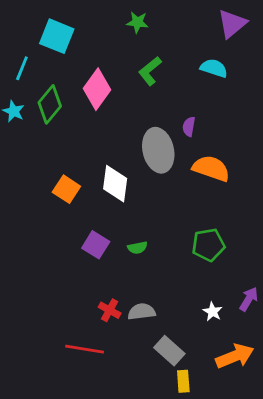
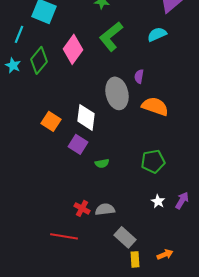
cyan semicircle: (214, 68) -> (157, 34), turned -42
green L-shape: (150, 71) -> (111, 36), size x1.4
purple square: (96, 245) -> (78, 144), moved
white star: (213, 312) -> (158, 201), moved
orange arrow: (235, 356) -> (165, 254), moved, size x0.6

